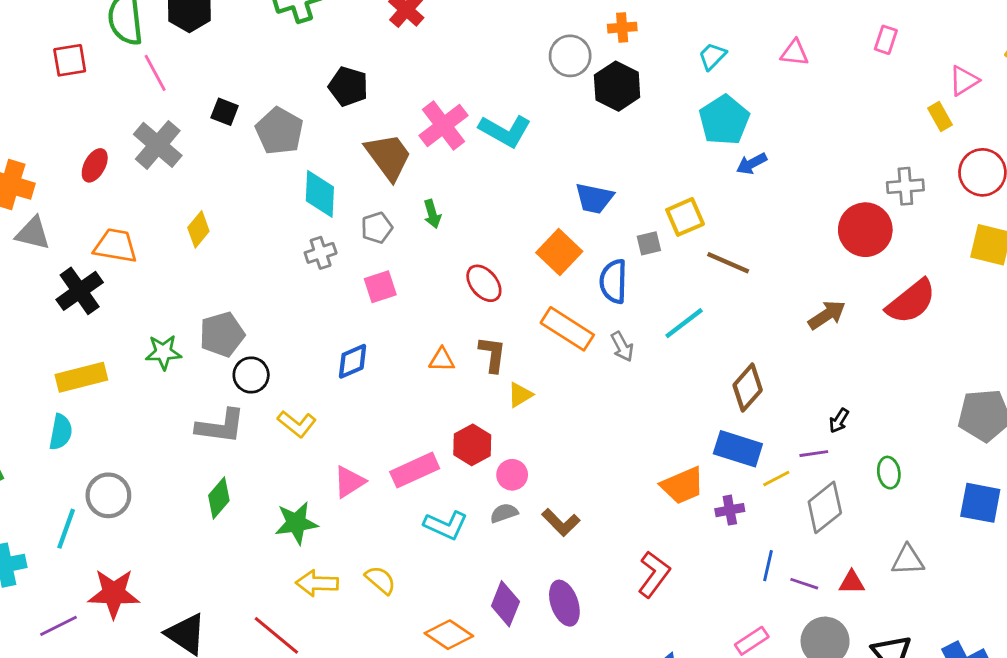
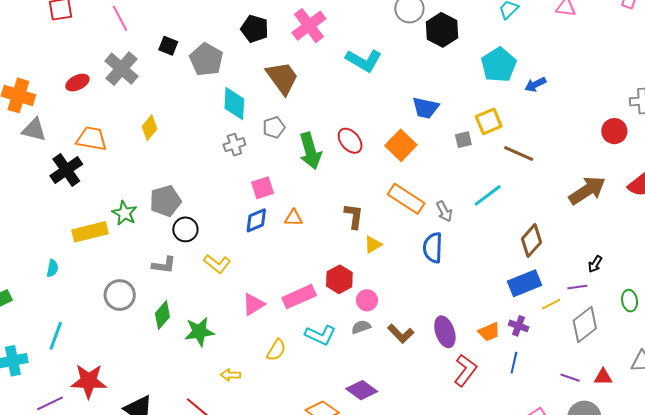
cyan pentagon: (724, 120) -> (499, 65), moved
pink cross: (444, 126) -> (309, 26), moved
red ellipse: (95, 165) -> (77, 83), turned 35
green arrow: (432, 214) -> (310, 151), moved, size x1.8
red circle: (865, 230) -> (614, 131), size x0.7
blue semicircle: (613, 281) -> (433, 248), moved
red ellipse: (484, 283) -> (350, 141), moved
pink square: (380, 287) -> (263, 188), moved
brown arrow: (827, 315) -> (587, 190), size x1.4
green star: (163, 352) -> (124, 213), turned 30
orange triangle: (442, 360) -> (294, 218), moved
yellow rectangle: (81, 377) -> (90, 232), moved
gray L-shape: (221, 426) -> (164, 265), size x0.7
cyan semicircle: (61, 432) -> (52, 268), size x0.7
blue rectangle: (738, 449) -> (525, 283), turned -40
orange trapezoid: (682, 485) -> (489, 332), moved, size x0.7
gray circle: (108, 495) -> (120, 295), moved
purple cross: (730, 510) -> (519, 326), turned 30
green star: (296, 523) -> (199, 332), moved
blue line: (768, 566) -> (514, 363), moved
yellow semicircle: (380, 580) -> (276, 350), moved, turned 80
yellow arrow: (317, 583) -> (230, 375), size x0.7
purple ellipse: (564, 603) -> (445, 332), moved
purple diamond: (505, 604) -> (362, 390), turned -76

